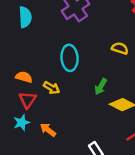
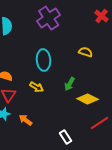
yellow arrow: (52, 88) -> (37, 87), moved

